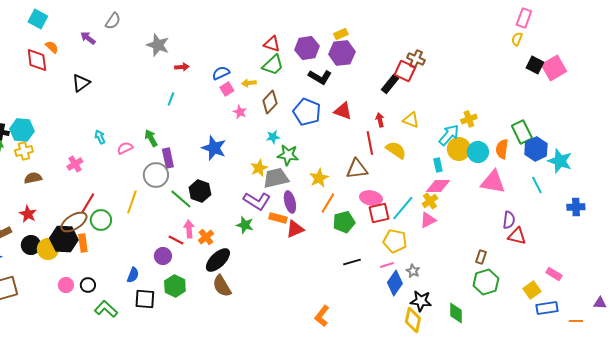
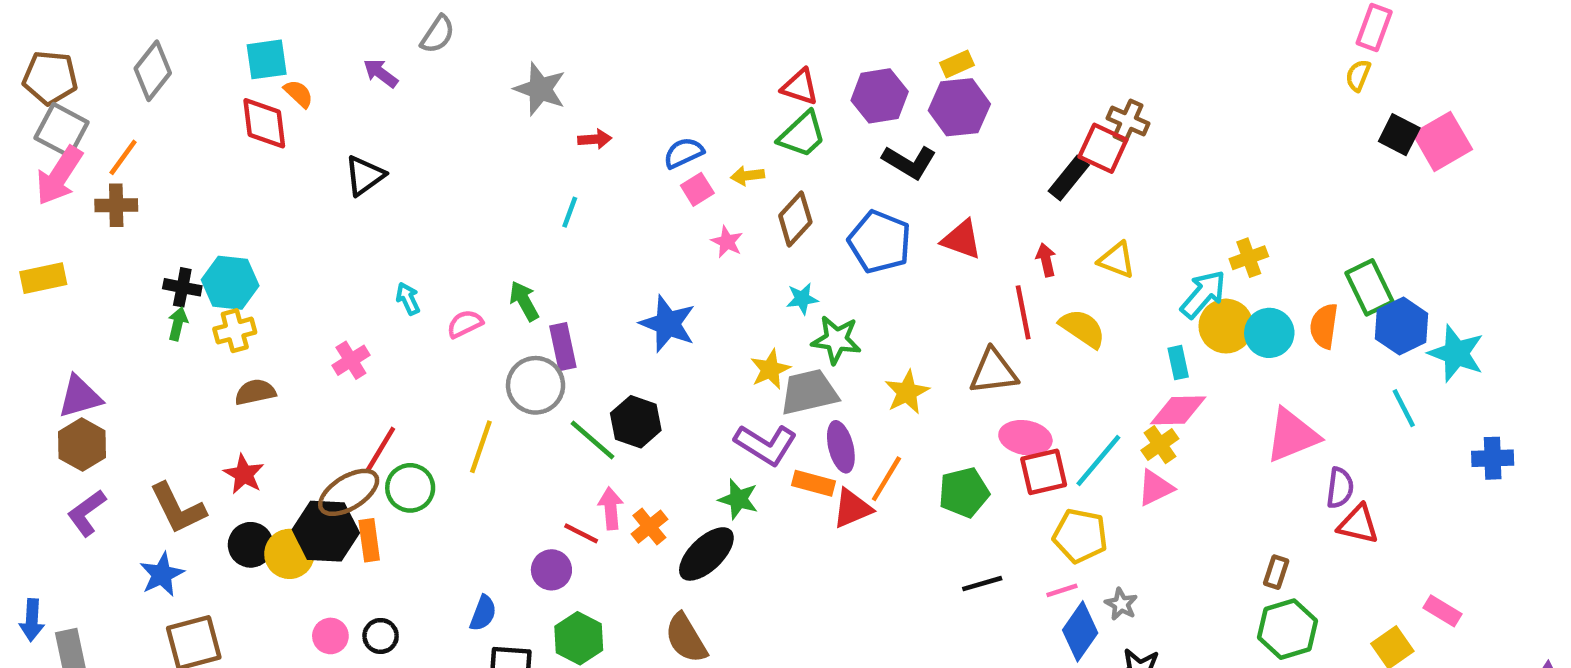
cyan square: (38, 19) -> (267, 59), moved, turned -36
pink triangle: (493, 182) -> (1292, 435), moved, turned -32
orange line: (328, 203) -> (886, 479), moved
black ellipse: (218, 260) -> (706, 554), moved

